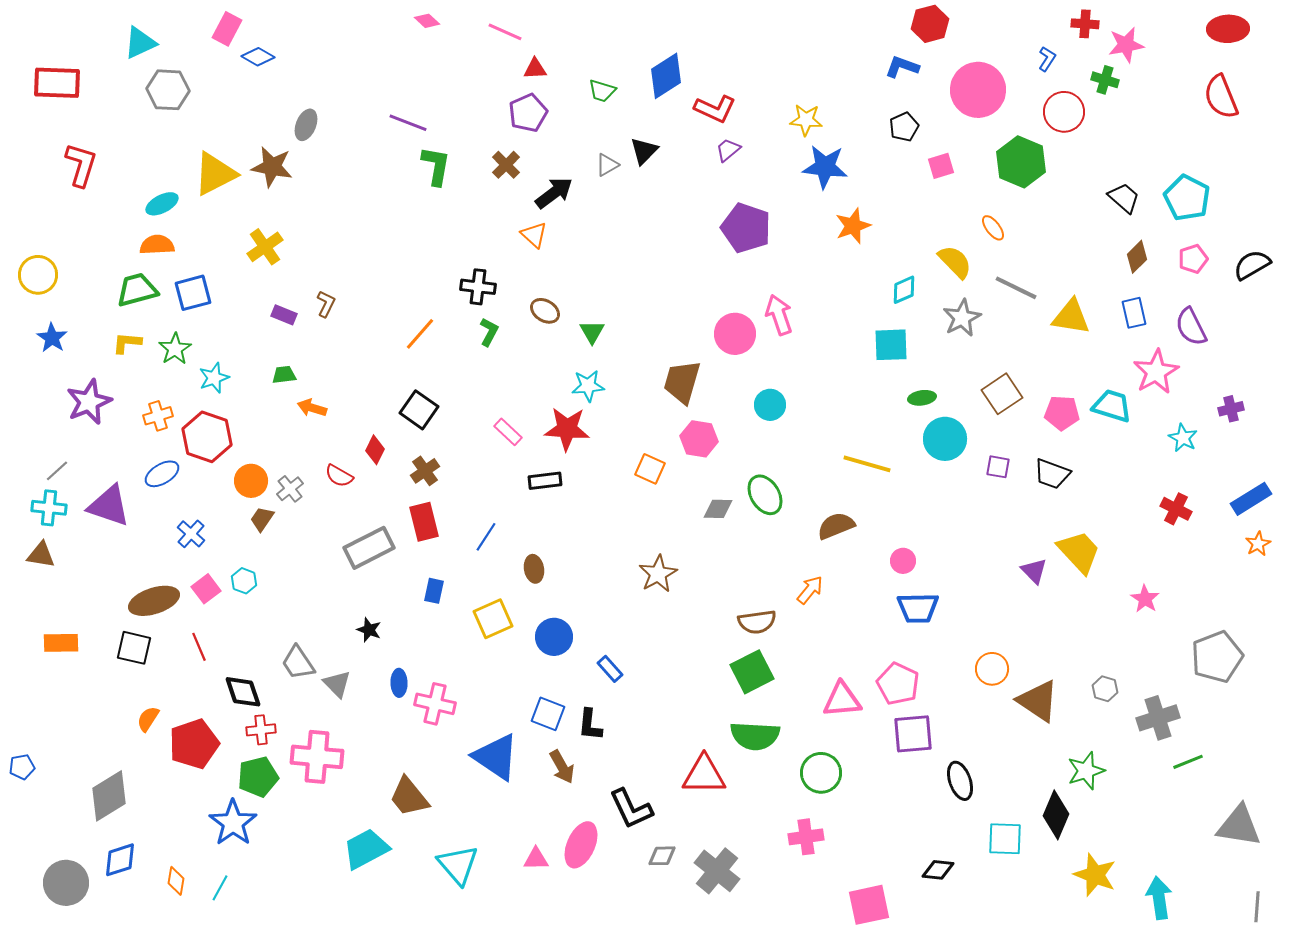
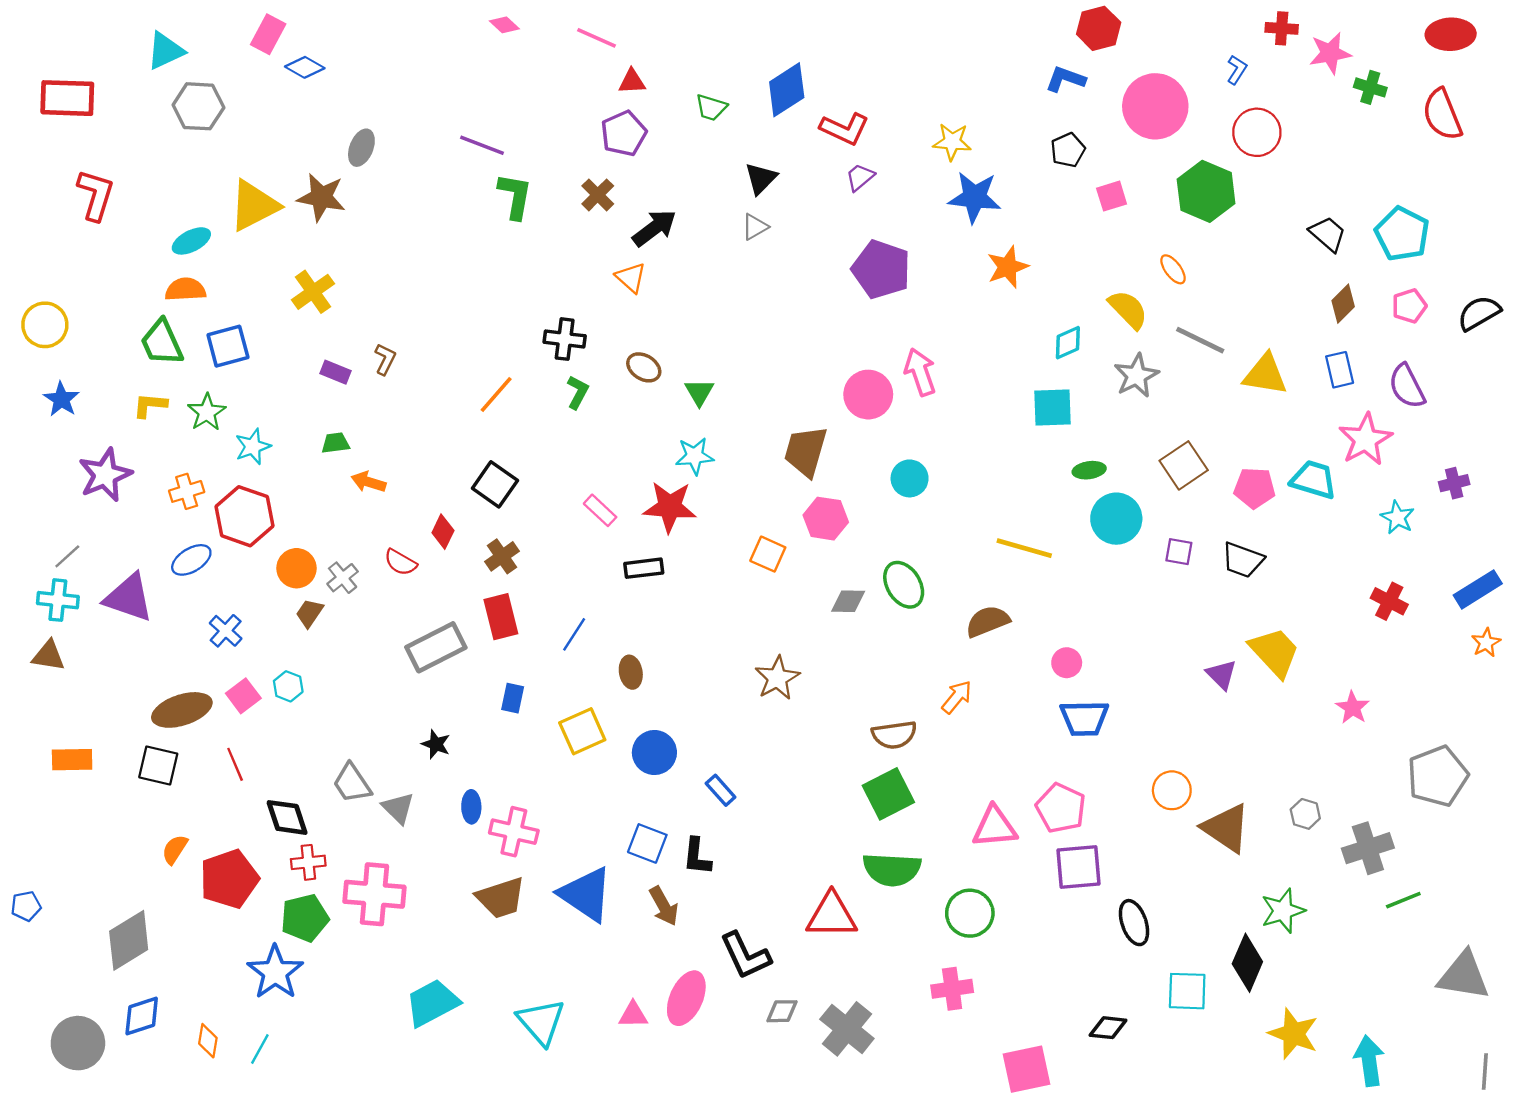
green cross: (1105, 80) -> (1370, 87), moved
gray triangle: (607, 165) -> (755, 227), moved
green trapezoid: (137, 290) -> (162, 343), turned -99
brown trapezoid: (409, 797) -> (501, 898), moved, turned -69

